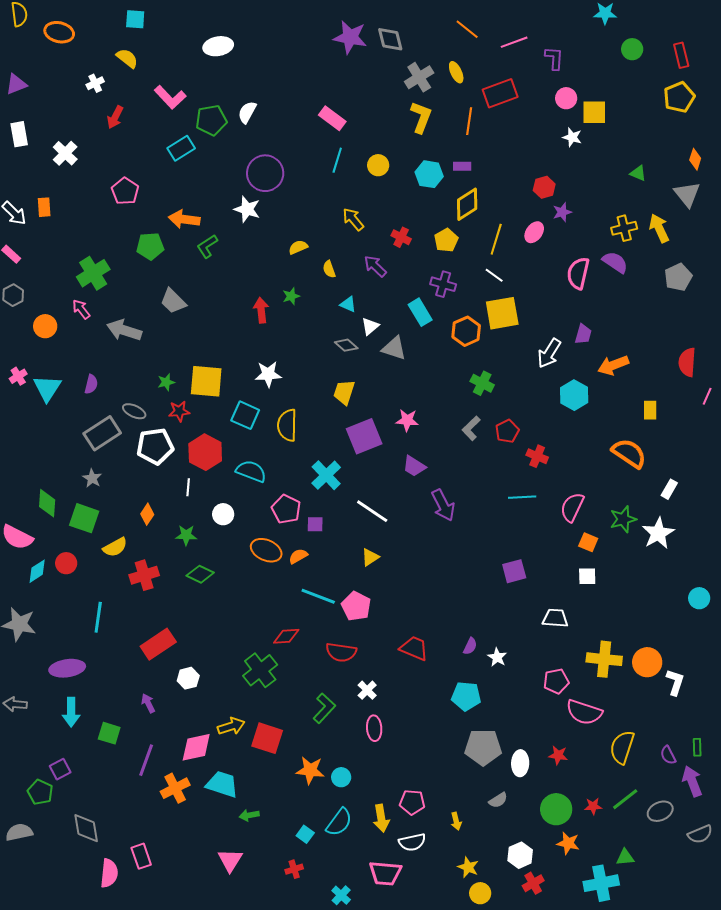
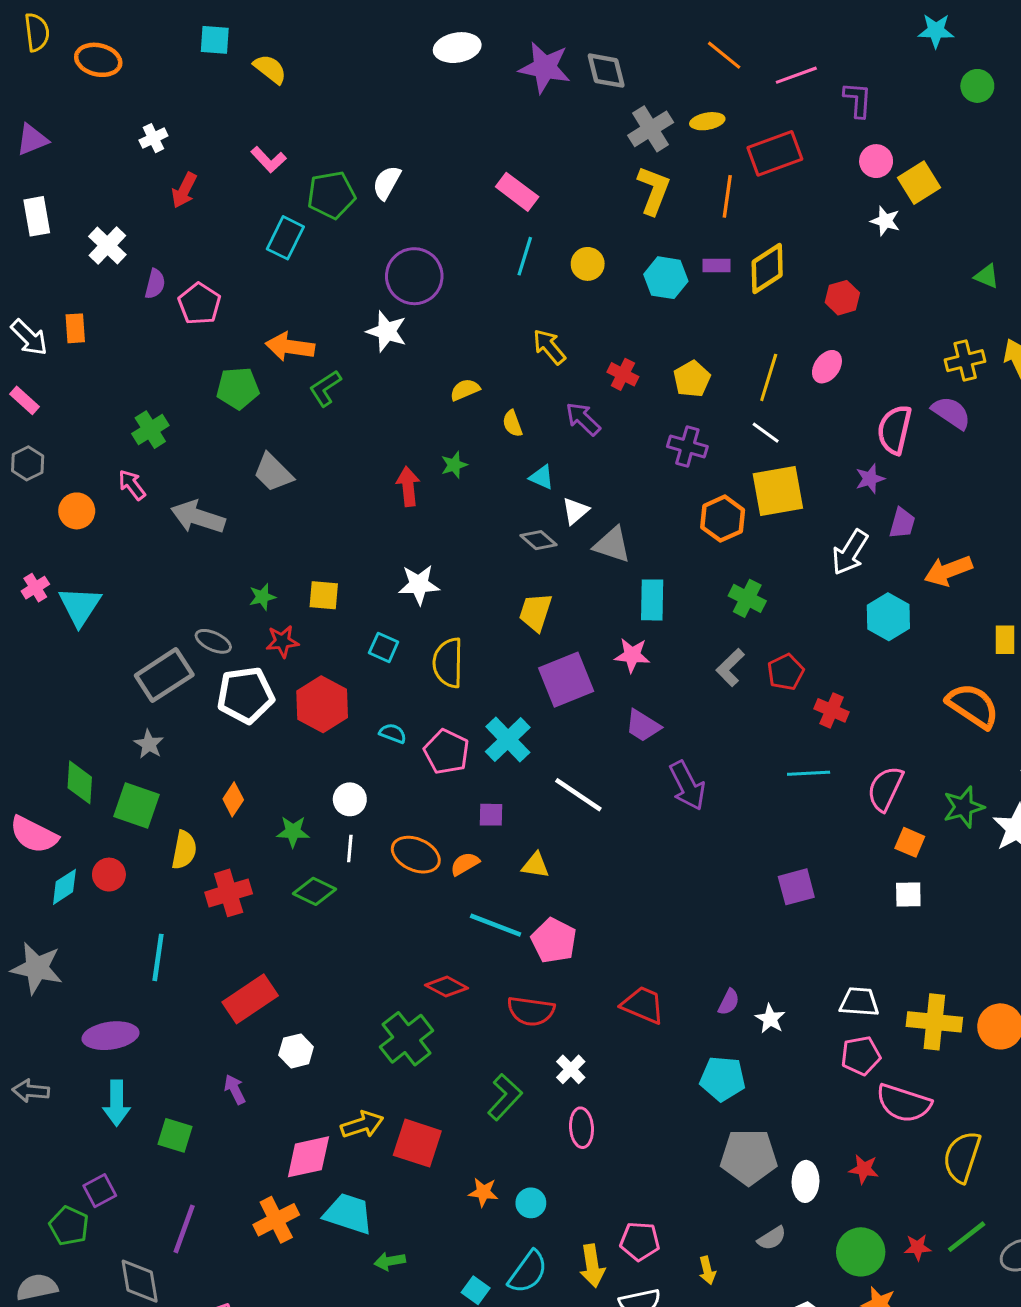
white ellipse: (218, 46) -> (457, 48), moved
yellow semicircle: (127, 58) -> (270, 69), moved
yellow ellipse: (456, 72) -> (707, 121), turned -75
pink L-shape: (170, 97) -> (268, 160), size x0.7
yellow square: (594, 112) -> (919, 183), turned -32
cyan rectangle: (181, 148) -> (285, 238), turned -32
yellow diamond: (467, 204) -> (767, 268), moved
purple star: (562, 212) -> (870, 479), moved
green cross: (93, 273) -> (150, 430), size x0.7
cyan rectangle: (420, 312) -> (652, 600), moved, turned 32
yellow square: (206, 381) -> (324, 595), size x0.6
purple semicircle: (91, 384) -> (155, 284), moved
cyan square: (245, 415) -> (384, 647), size x0.7
cyan semicircle: (251, 471) -> (393, 733), size x0.6
white line: (188, 487) -> (350, 848), moved
pink pentagon: (286, 509) -> (446, 752), moved
yellow semicircle: (115, 547) -> (184, 850), turned -50
yellow triangle: (370, 557) -> (535, 865), moved, turned 42
white trapezoid: (555, 618) -> (859, 1002), moved
red diamond: (286, 636) -> (446, 987), turned 32
purple line: (146, 760) -> (184, 1229), moved
orange star: (310, 770) -> (483, 1192), size x0.7

